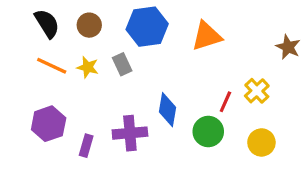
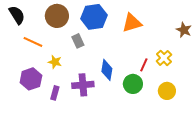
black semicircle: (47, 23) -> (17, 15), moved
brown circle: (89, 25) -> (57, 16), size x1.5
yellow star: (88, 67) -> (55, 62), moved

